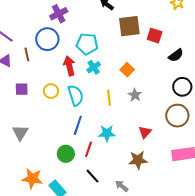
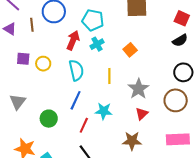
red square: (155, 36) -> (182, 18), moved
red arrow: (69, 66) -> (73, 40), turned 30
yellow circle: (51, 91) -> (43, 64), moved
gray star: (135, 95) -> (138, 89), moved, size x1.5
green circle: (66, 154) -> (49, 119), moved

